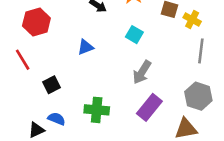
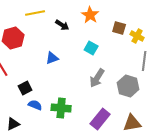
gray hexagon: (198, 96) -> (128, 86), moved
purple rectangle: (149, 107) -> (100, 119), moved
blue semicircle: (57, 119) -> (35, 105), moved

